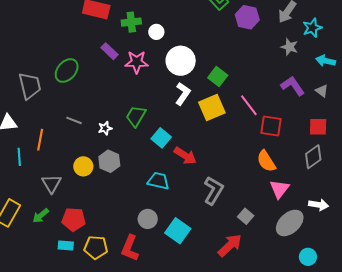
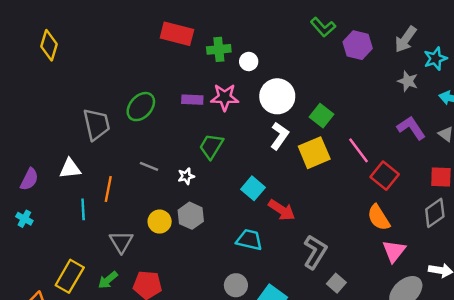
purple rectangle: (109, 51) -> (192, 100), moved, turned -42
green trapezoid: (136, 116) -> (211, 146), moved
red square: (271, 126) -> (385, 176), turned 30
gray square: (246, 216) -> (336, 283), moved

